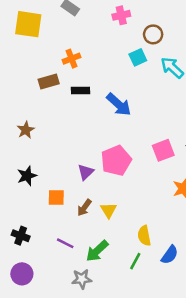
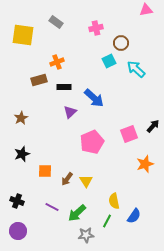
purple triangle: (86, 172) -> (70, 112), moved
gray star: (82, 279) -> (86, 235), moved

